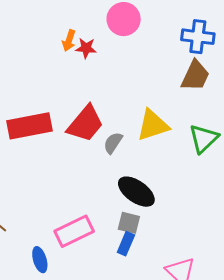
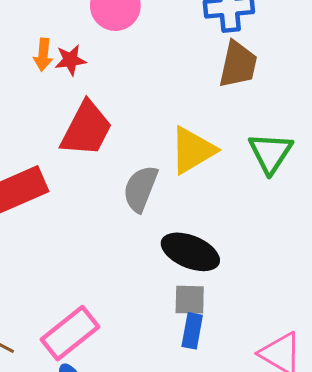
red trapezoid: (85, 124) -> (86, 129), moved
gray semicircle: (113, 143) -> (140, 189), size x1.4
pink rectangle: (74, 231) -> (70, 333), moved

